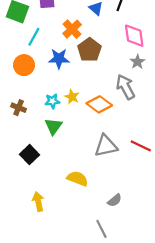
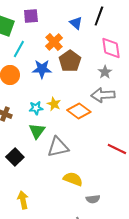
gray star: (137, 62) -> (105, 72), moved
gray arrow: (125, 87) -> (103, 95), turned -65
gray triangle: (106, 146) -> (58, 147), moved
yellow semicircle: (77, 179) -> (73, 179), moved
gray semicircle: (115, 200) -> (93, 199), turned 32

